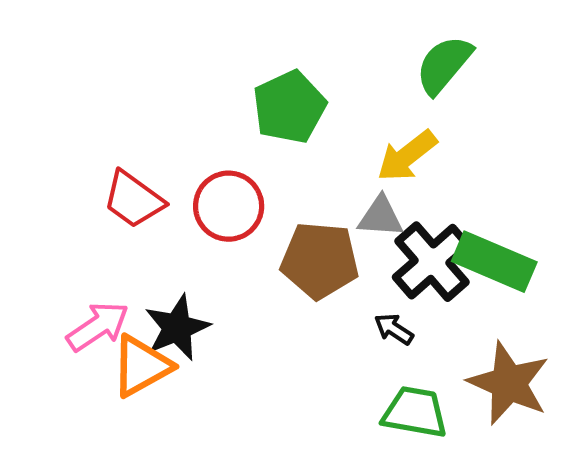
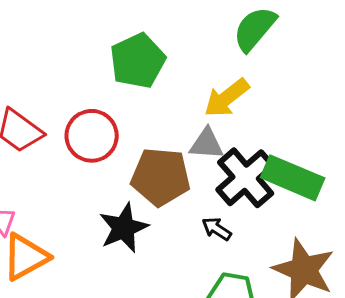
black star: (177, 328) -> (124, 228), moved

